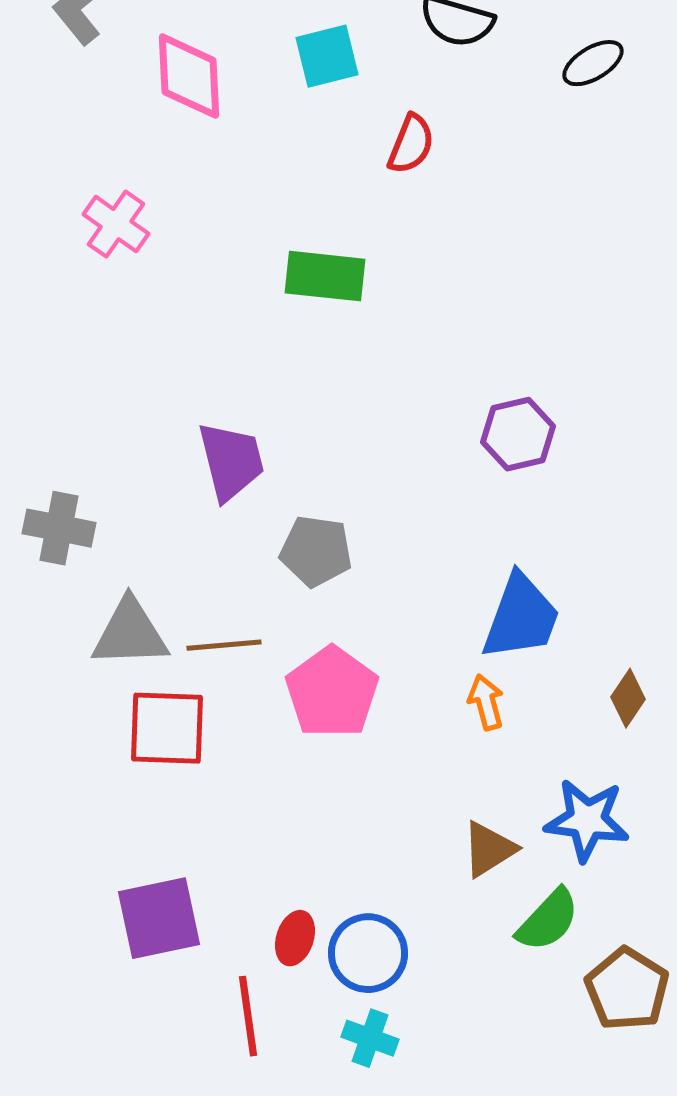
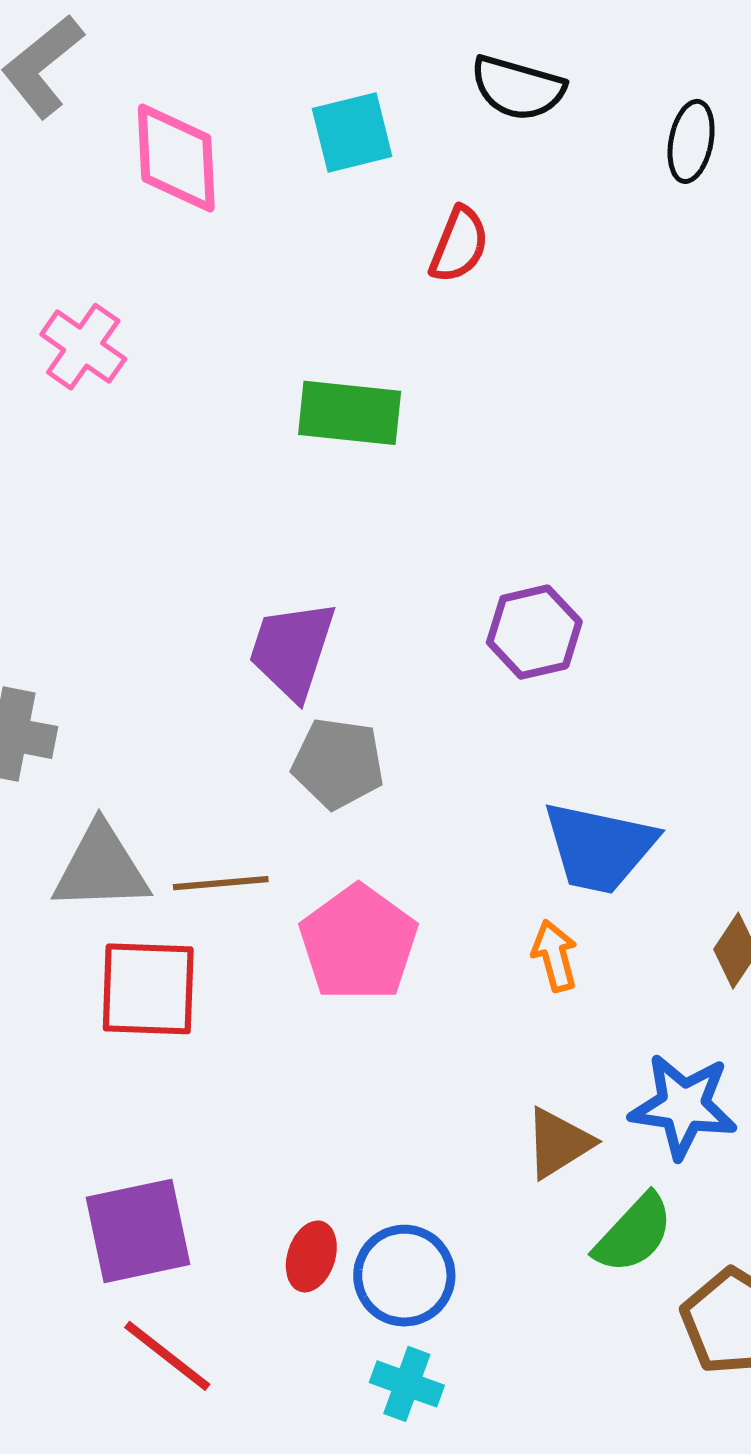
black ellipse: (593, 63) -> (691, 141), turned -48
purple hexagon: (518, 434) -> (534, 632), moved
purple trapezoid: (231, 461) -> (292, 650), moved, turned -148
blue trapezoid: (521, 617) -> (599, 847), turned 82
red line: (248, 1016) -> (167, 1356), moved, turned -44

